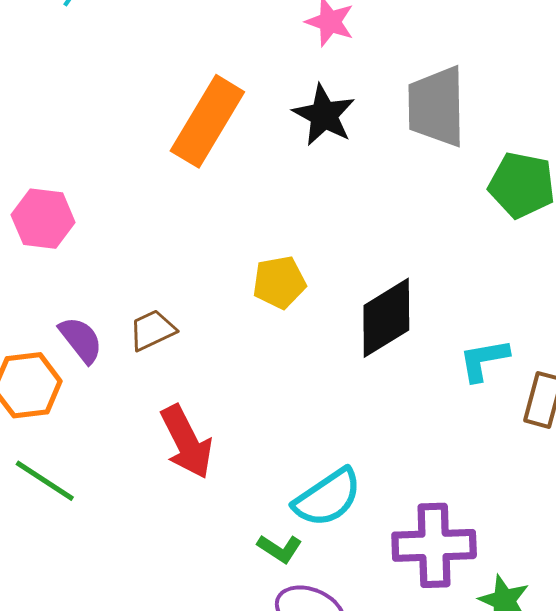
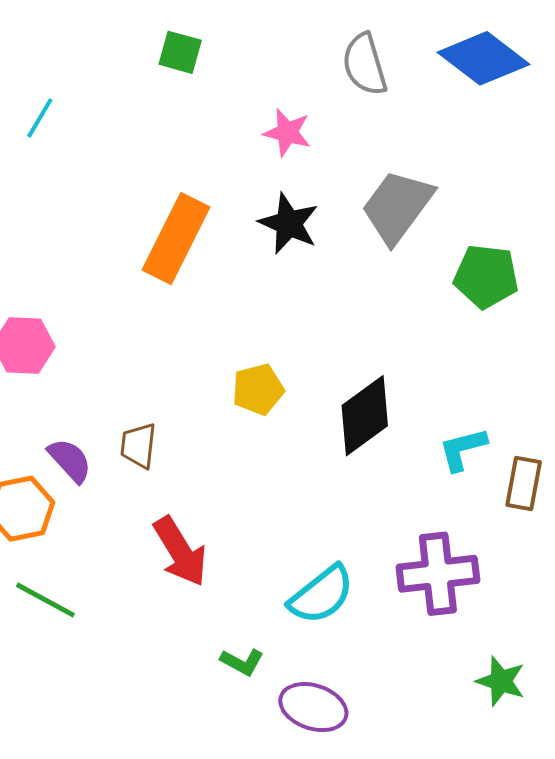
gray trapezoid: (436, 107) -> (397, 207), turned 42
brown trapezoid: (152, 330) -> (138, 446), turned -54
purple cross: (434, 545) -> (438, 574), moved
green L-shape: (280, 549) -> (242, 662), moved

